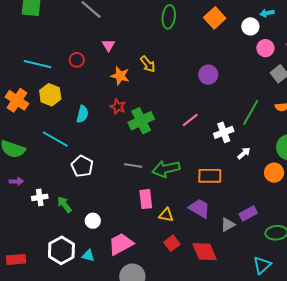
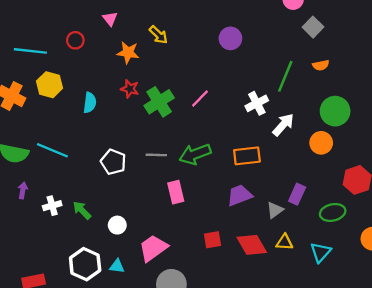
pink line: (190, 120) -> (200, 98), moved
cyan line: (55, 139) -> (52, 150), moved
white arrow: (244, 153) -> (283, 125), size x1.5
white pentagon: (82, 166) -> (113, 162), moved
purple arrow: (16, 181) -> (23, 190), turned -72
purple trapezoid: (199, 208) -> (240, 195), turned -45
purple rectangle: (248, 214) -> (297, 194), turned -30
yellow triangle: (166, 215) -> (284, 242), moved
red square: (172, 243) -> (213, 240), turned 35

